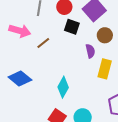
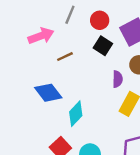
pink arrow: (20, 31) -> (41, 36), turned -50
blue diamond: (20, 78) -> (48, 93), moved

